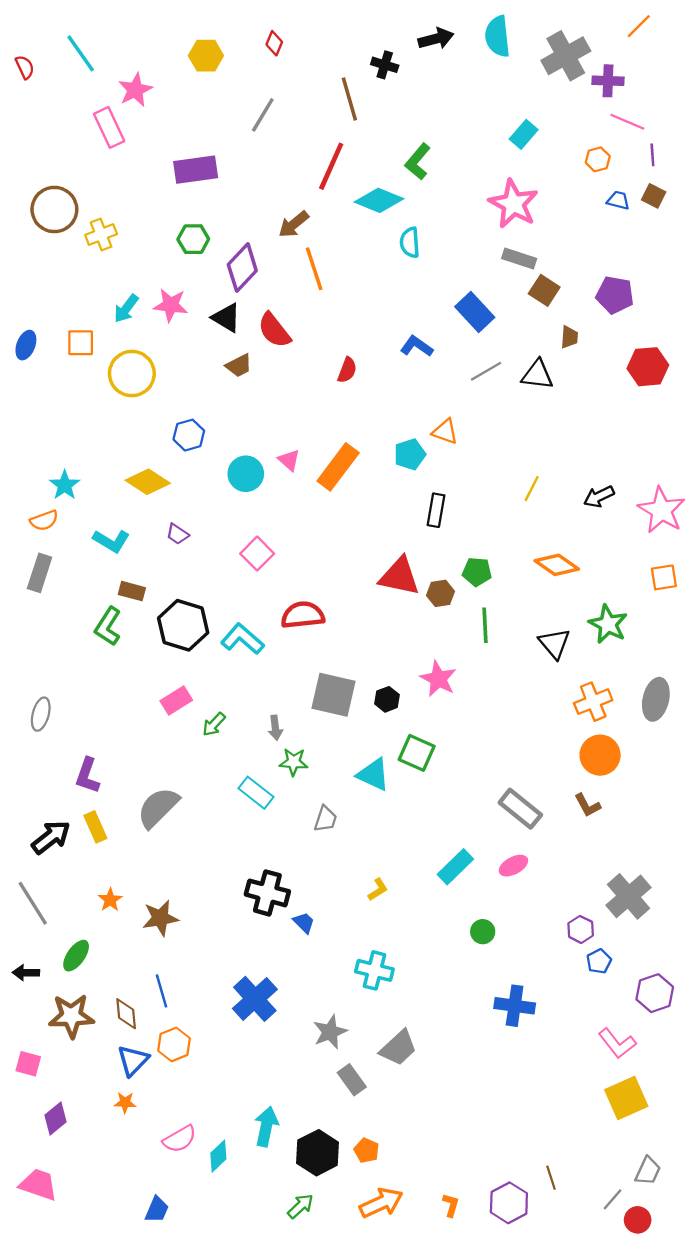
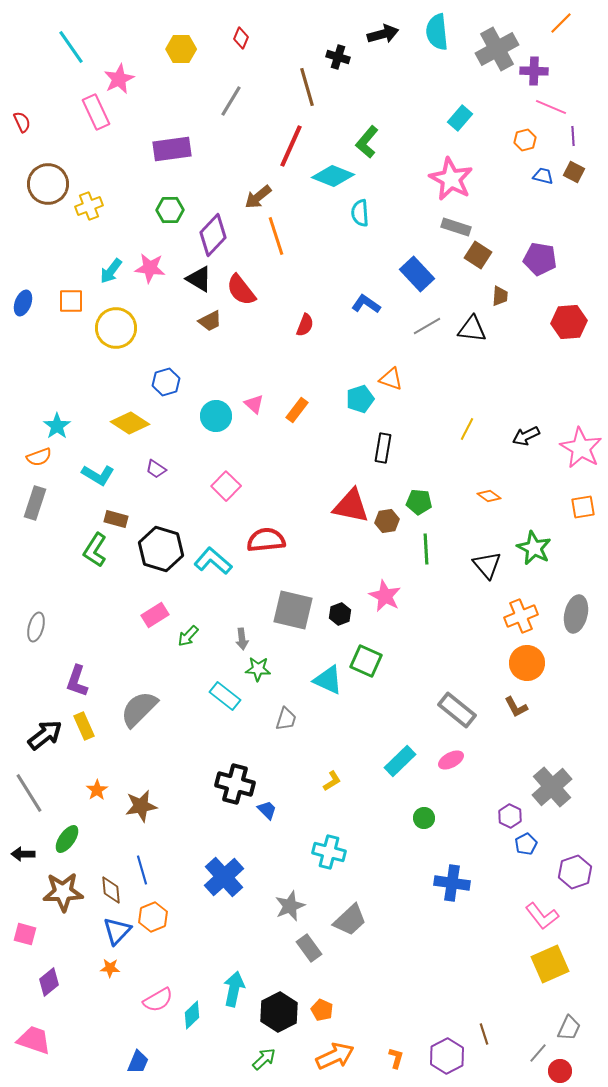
red semicircle: (25, 67) -> (22, 122), moved
orange rectangle: (338, 467) -> (297, 410), size x0.6
orange diamond: (557, 565) -> (489, 496), size x0.6

